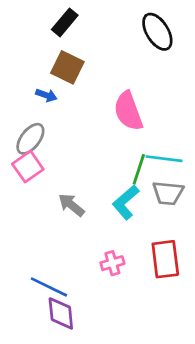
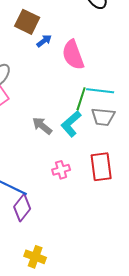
blue arrow: (46, 95) -> (44, 41), moved, turned -56
gray arrow: (71, 205) -> (42, 126), moved
purple diamond: (61, 313) -> (22, 208), turned 44

